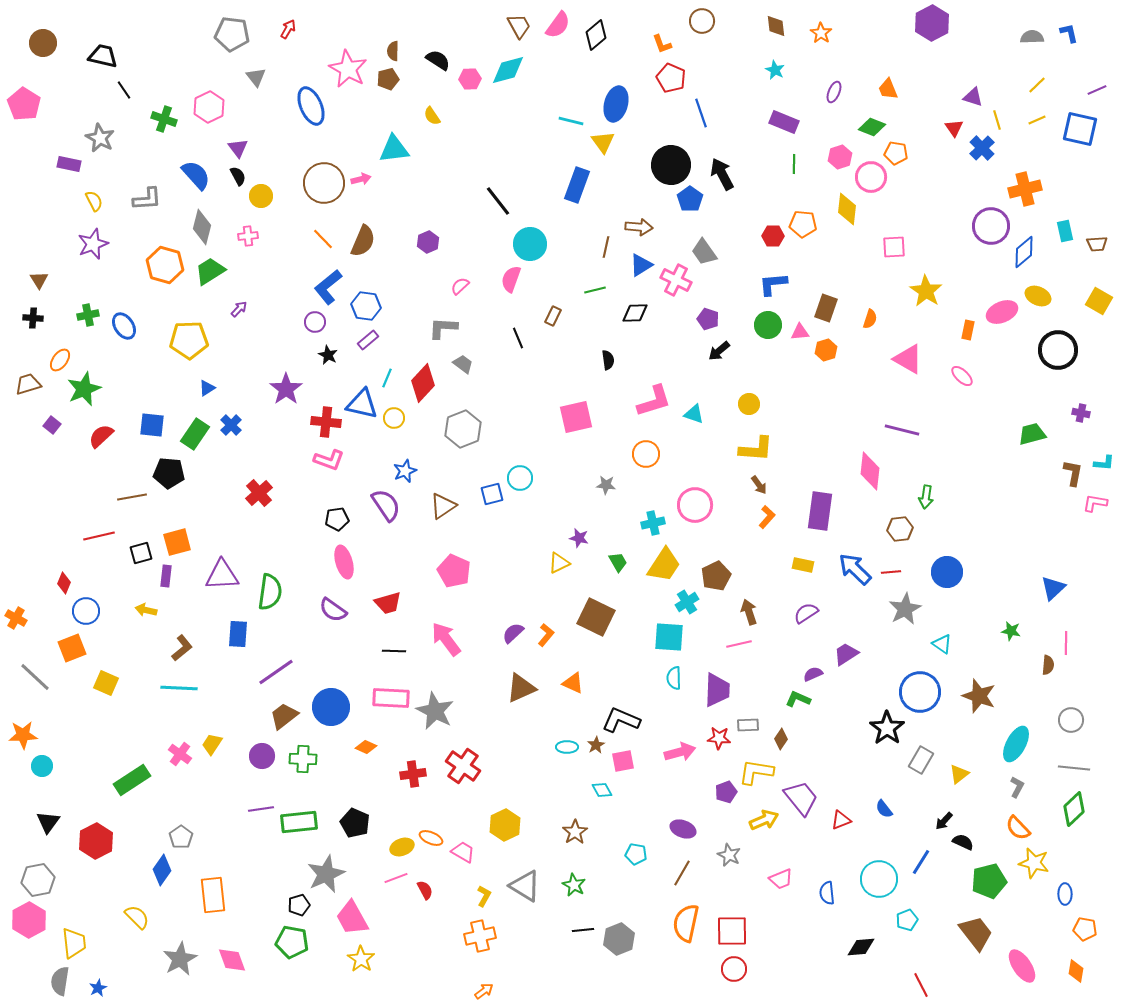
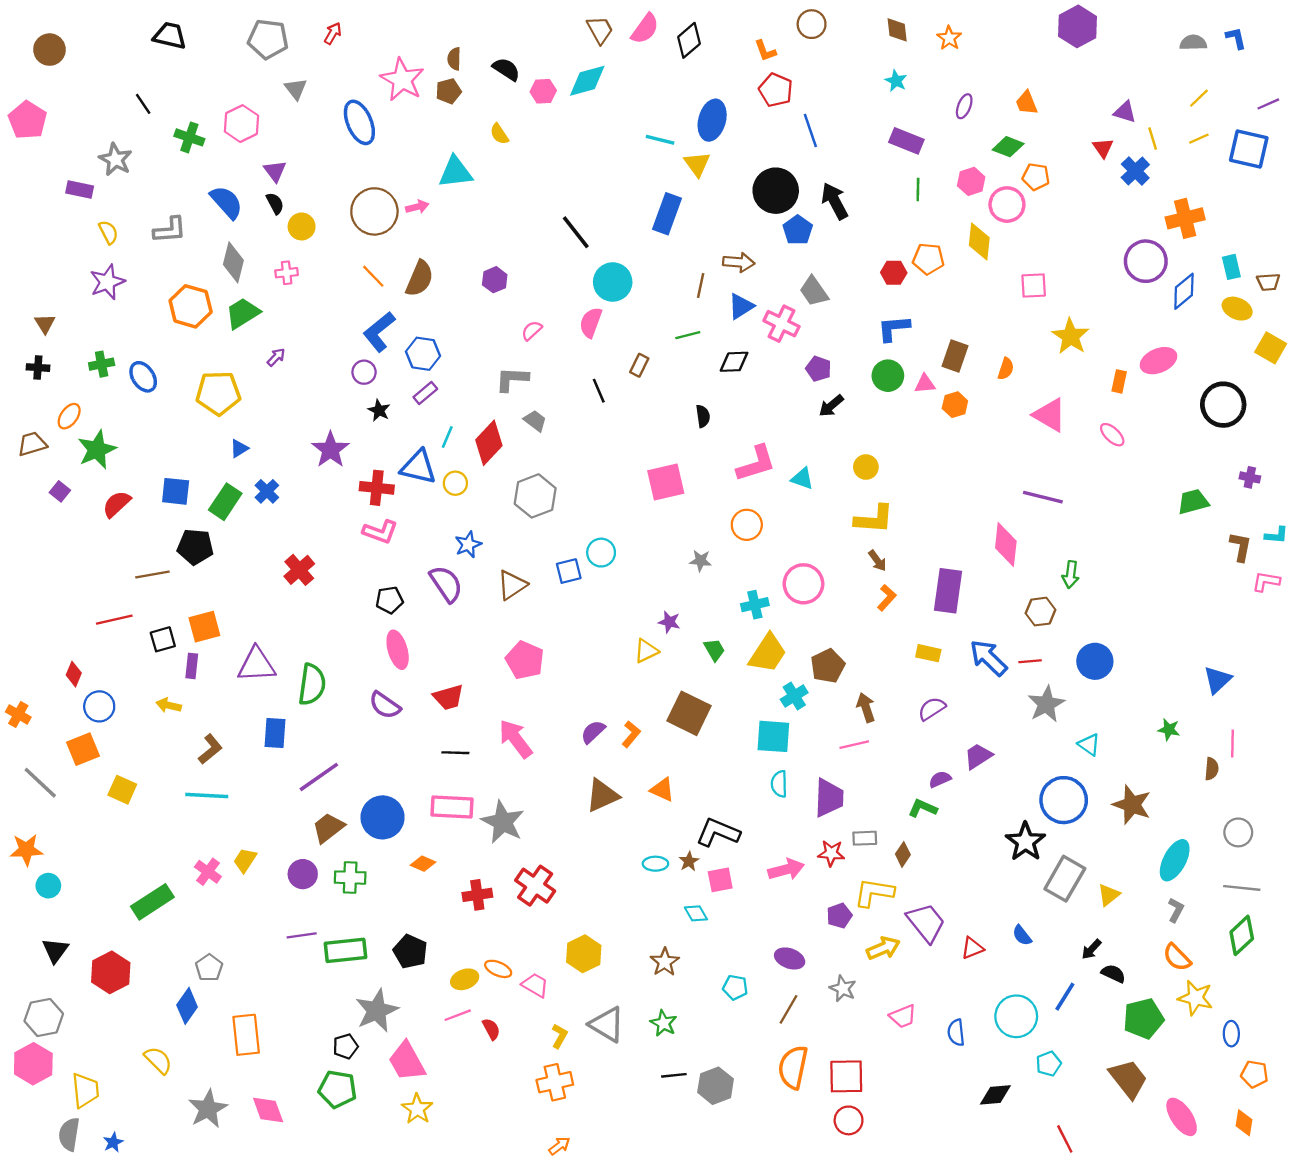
black trapezoid: (103, 56) -> (170, 36), moved
yellow ellipse: (1038, 296) -> (1237, 309), moved
gray rectangle: (921, 760) -> (1065, 879), size x1.4

